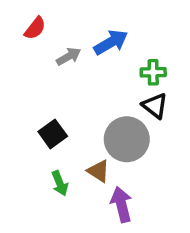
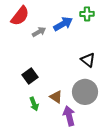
red semicircle: (35, 28) -> (20, 16), size x1.5
green cross: (153, 72) -> (87, 14), moved
gray circle: (127, 139) -> (85, 92), moved

